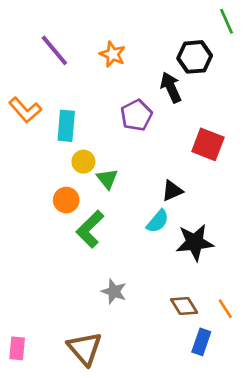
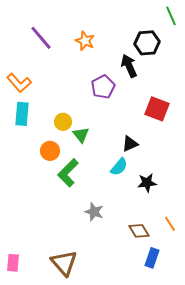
cyan rectangle: (66, 126) -> (22, 114), moved
black star: (195, 242) -> (147, 183), size x0.7
gray star: (114, 291) -> (94, 212), moved
orange line: (225, 309) -> (170, 224), moved

